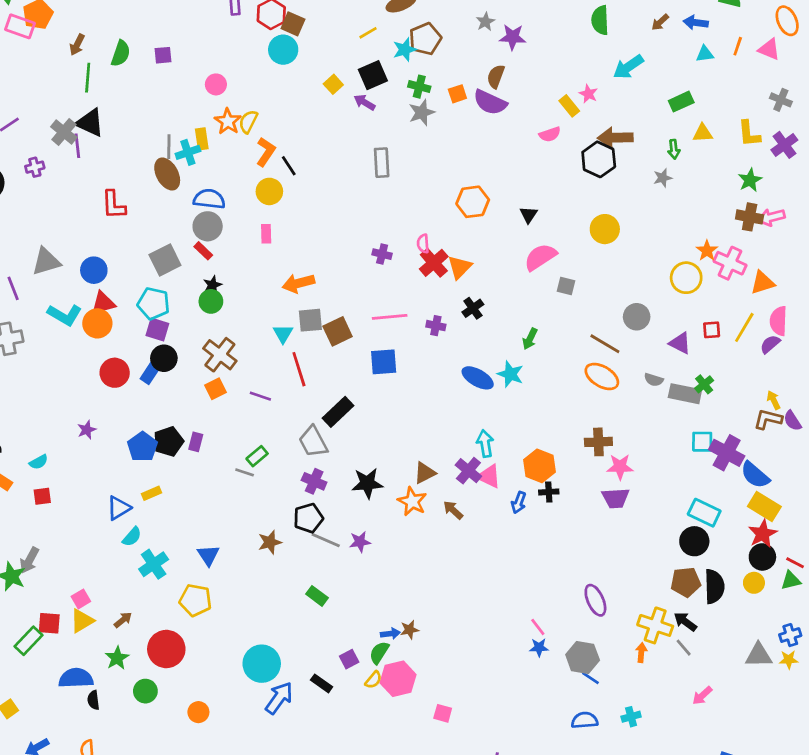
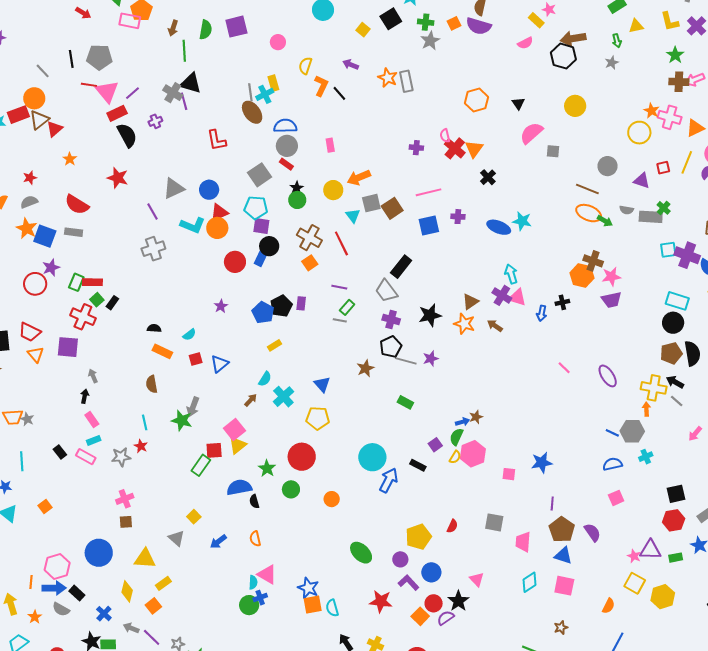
purple square: (163, 55) -> (236, 27), size x1.6
purple arrow: (364, 102) -> (351, 65), moved
orange star: (228, 121) -> (388, 78), moved
yellow circle: (269, 191) -> (333, 190), moved
purple cross: (436, 326) -> (458, 217), moved
green arrow: (530, 339) -> (605, 221), moved, turned -77
red line: (299, 369) -> (341, 243), moved
purple line: (260, 396) -> (339, 287), moved
brown cross: (598, 442) -> (593, 261), turned 30
orange hexagon: (539, 466) -> (582, 276), moved
blue triangle: (119, 508) -> (220, 364), moved
pink square: (81, 599) -> (234, 429), size x1.5
brown arrow: (123, 620) -> (251, 400), moved
pink line: (538, 627) -> (564, 368), moved
blue star: (539, 647) -> (542, 463), moved, size x1.5
gray hexagon: (583, 657) -> (632, 431), moved

